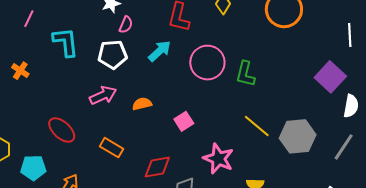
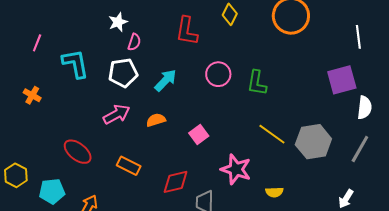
cyan arrow: (160, 51) -> (166, 80), moved
pink circle: (207, 63) -> (218, 74), size x0.7
purple square: (330, 77) -> (342, 80), turned 36

